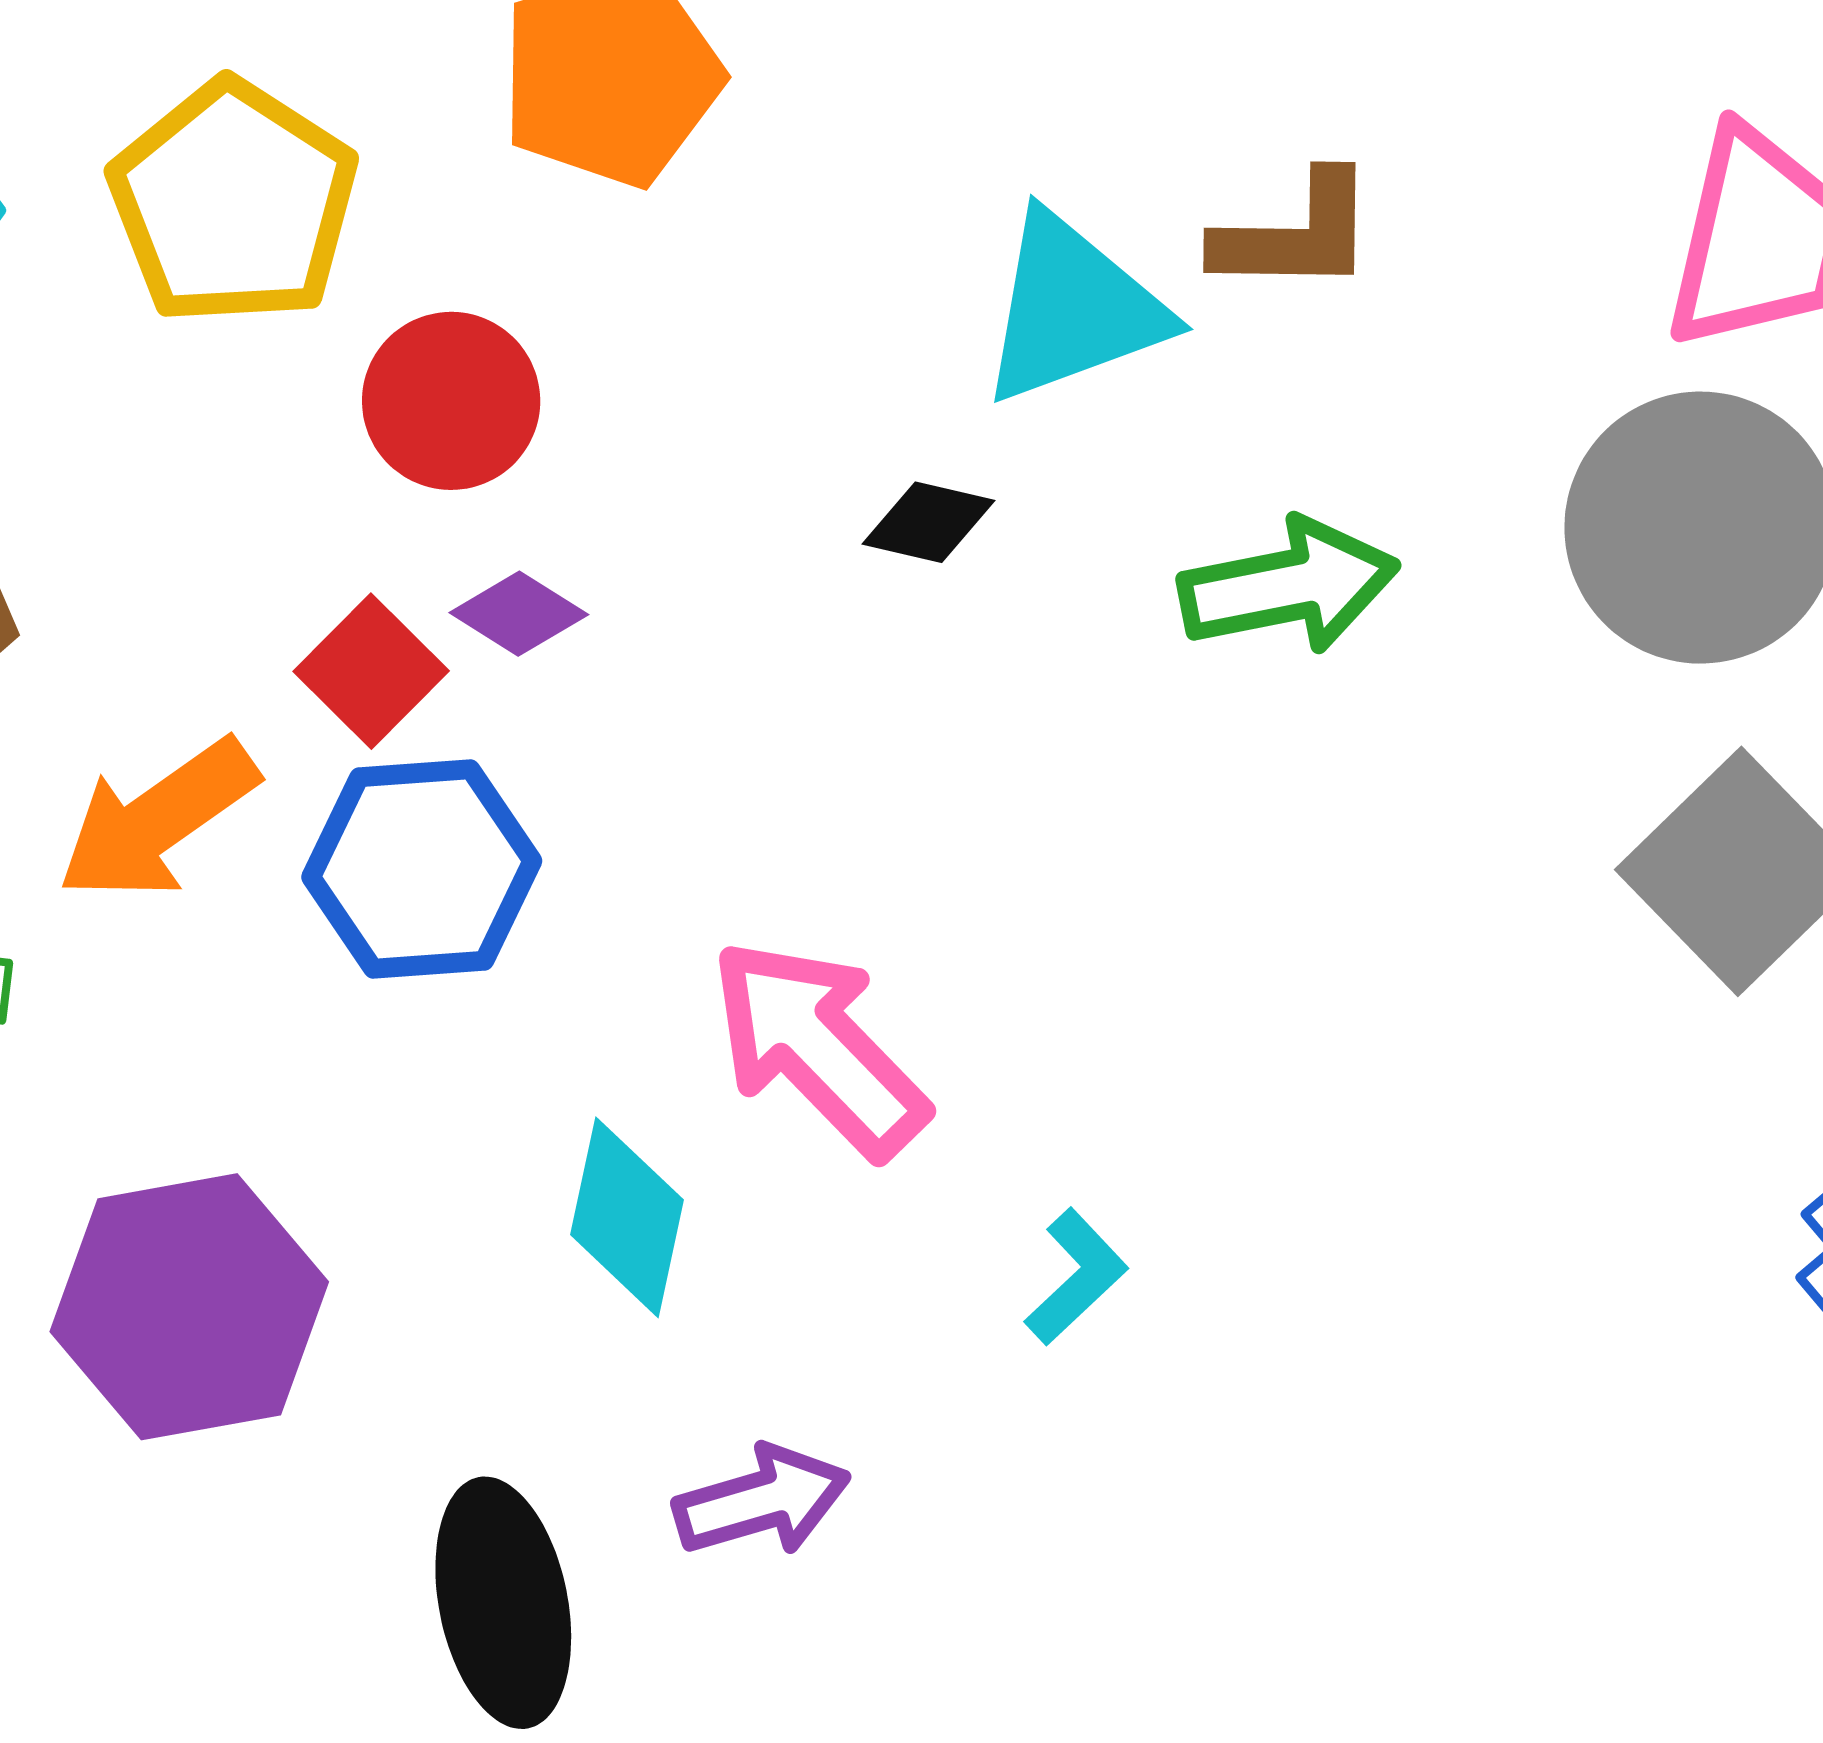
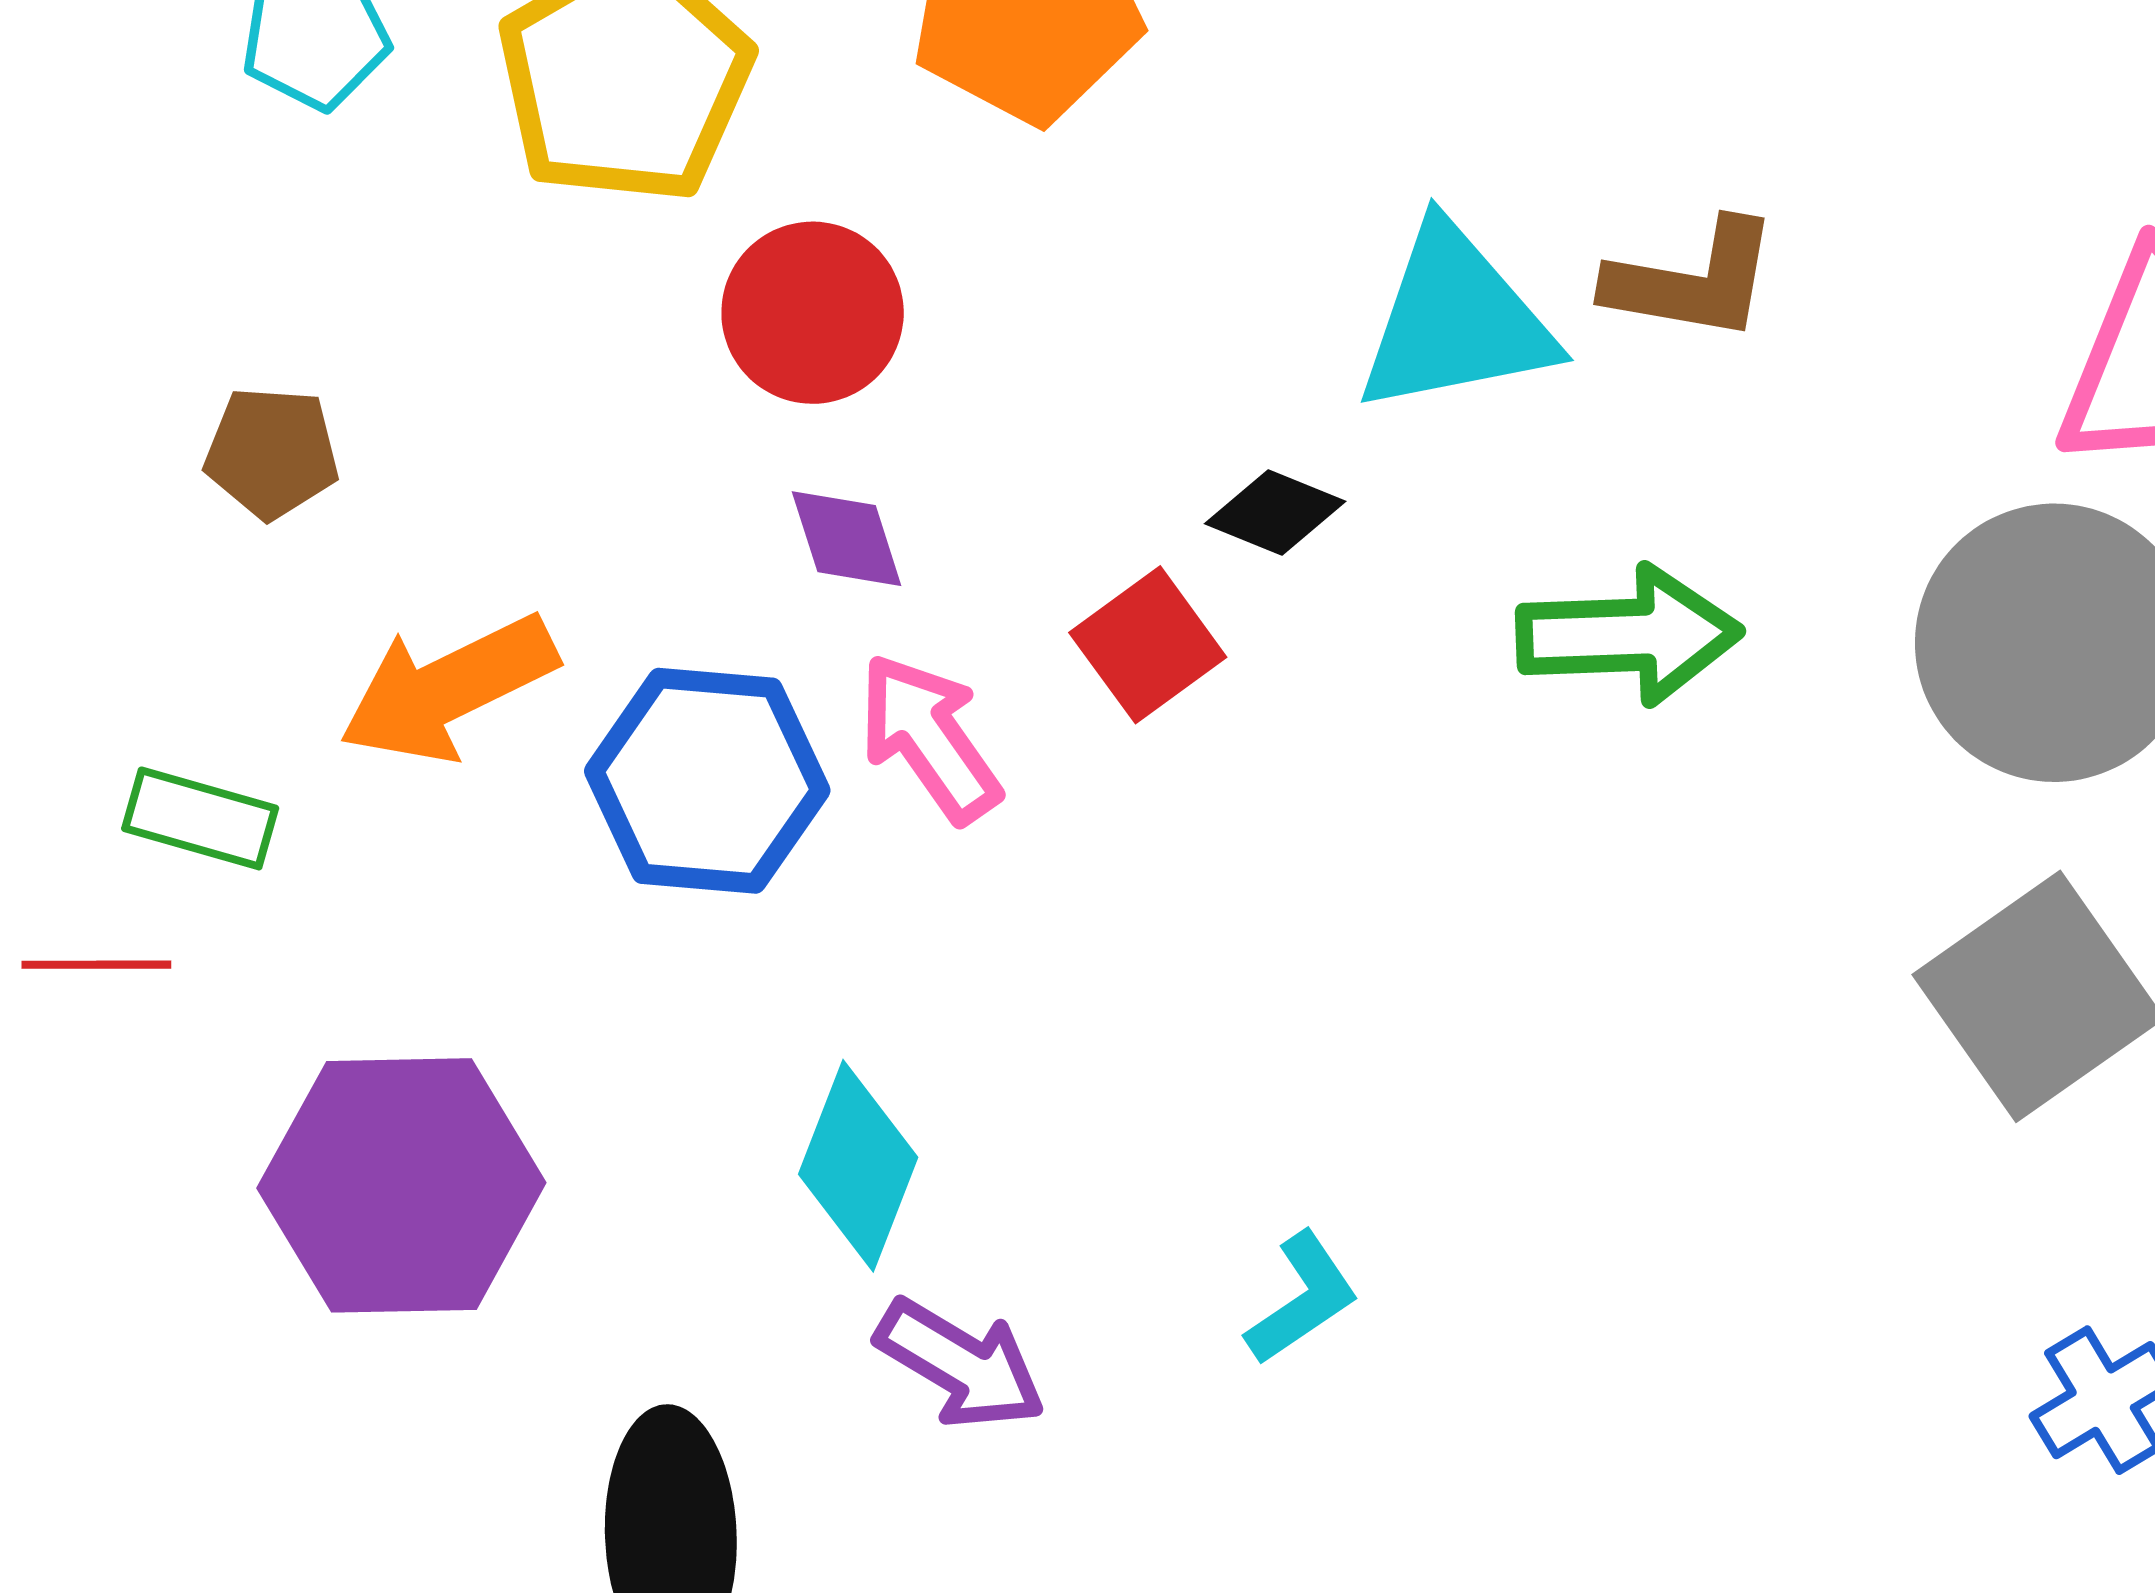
purple diamond: (519, 614) -> (847, 539), turned 31
red square: (371, 671) -> (1148, 645), moved
pink arrow: (818, 1048) -> (929, 738), moved, size x0.7
purple arrow: (762, 1501) -> (961, 1364), moved, turned 38

